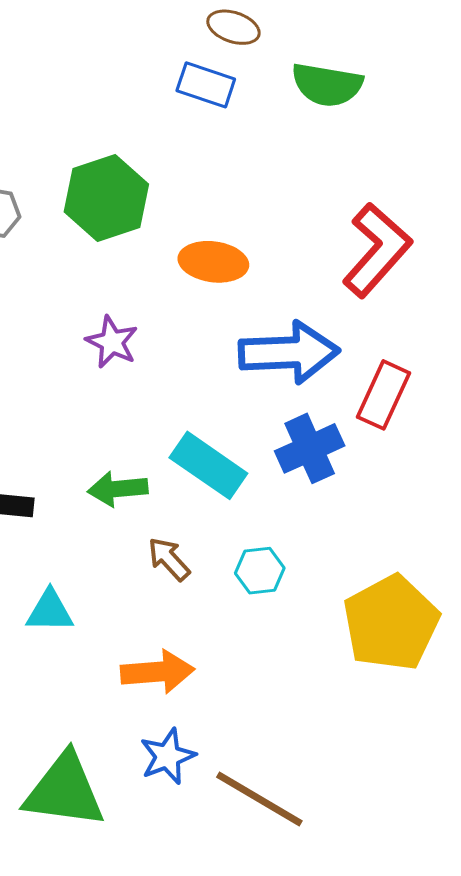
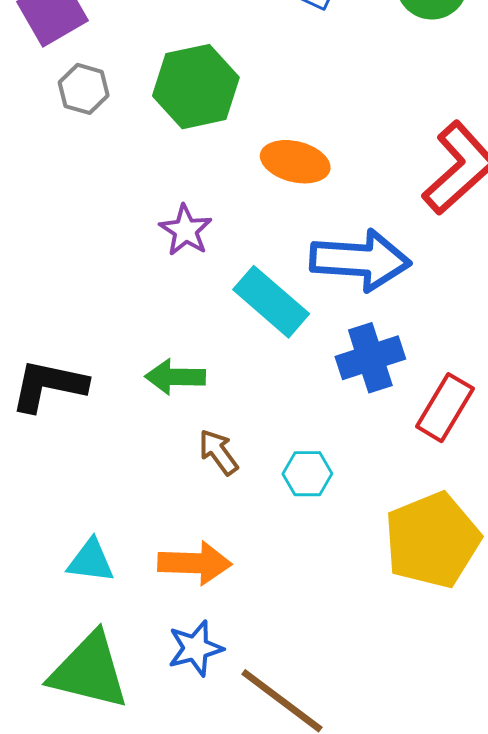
red rectangle: (384, 395) -> (445, 408), moved
cyan rectangle: (208, 465) -> (271, 302), moved
cyan triangle: (50, 611) -> (91, 561), moved

